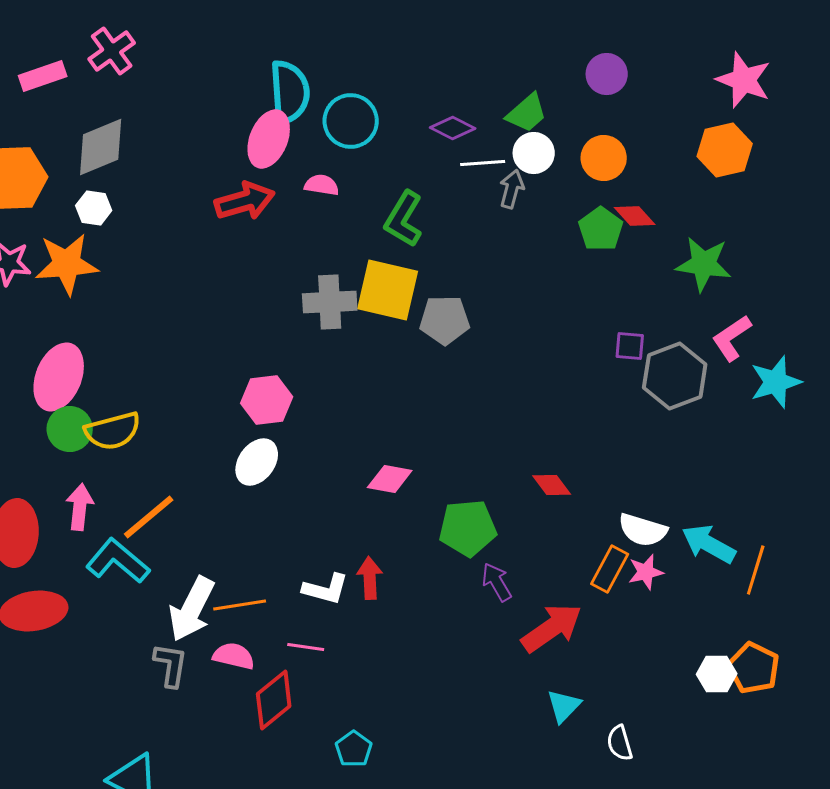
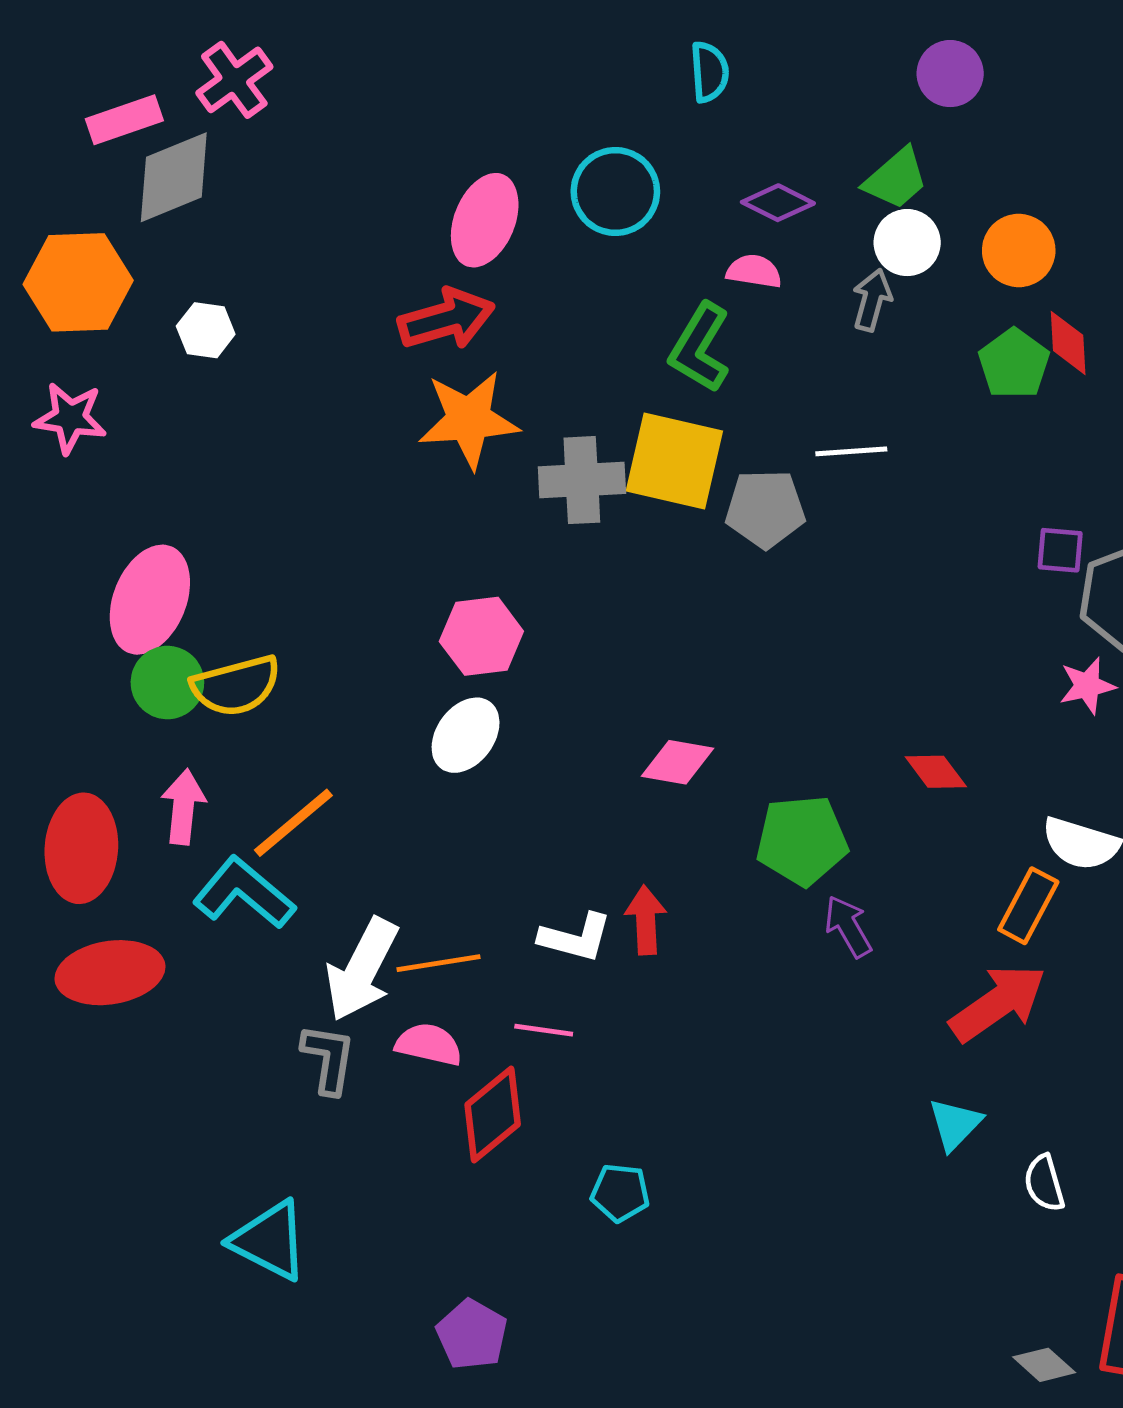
purple circle: (607, 74) -> (950, 74), moved
cyan semicircle: (290, 92) -> (709, 72), moved, size x0.6
gray diamond: (101, 147) -> (174, 177), moved
white line: (483, 163) -> (851, 451), moved
pink semicircle: (322, 185) -> (754, 271), moved
red diamond: (635, 216) -> (1068, 343), turned 39
orange star: (67, 264) -> (469, 419), moved
pink star: (646, 572) -> (1087, 686), moved
red arrow: (552, 628) -> (998, 1003), moved
cyan pentagon: (354, 749) -> (620, 1193), turned -30

